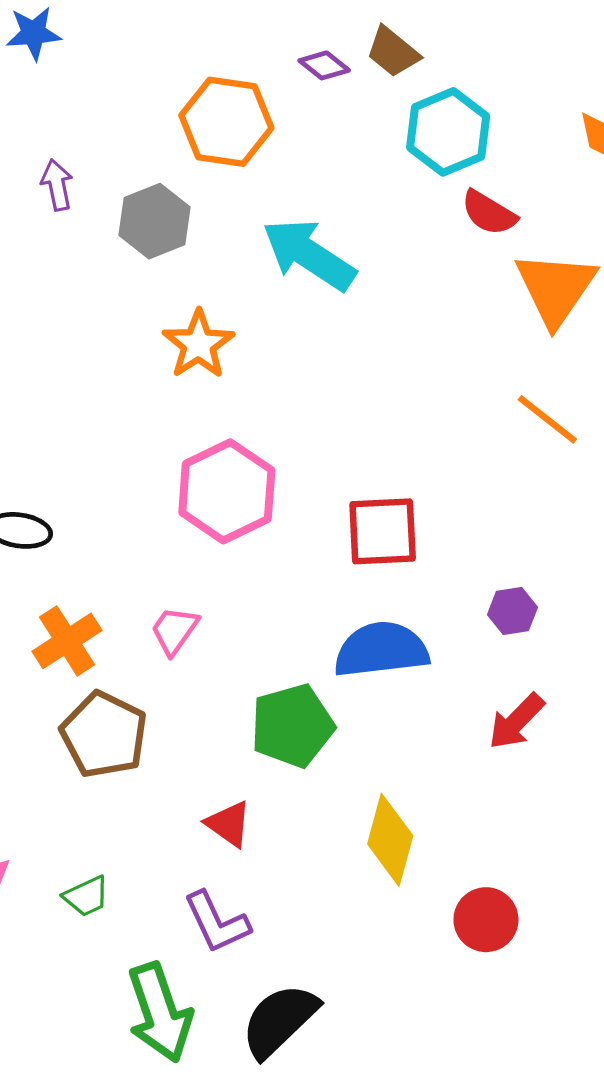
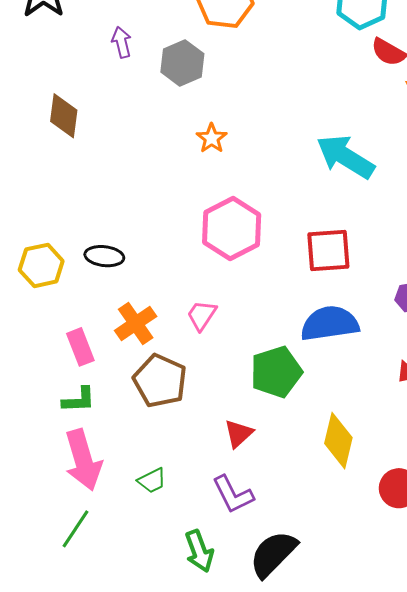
cyan arrow: (309, 255) -> (345, 157), moved
orange star: (198, 344) -> (212, 138), size x0.7
red triangle: (229, 824) -> (238, 434), turned 44
green arrow: (160, 1013) -> (199, 551), size x0.7

